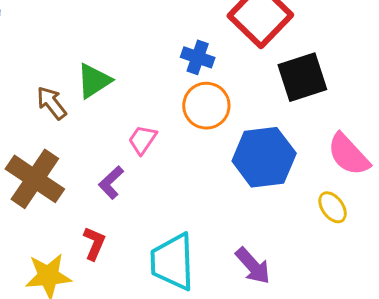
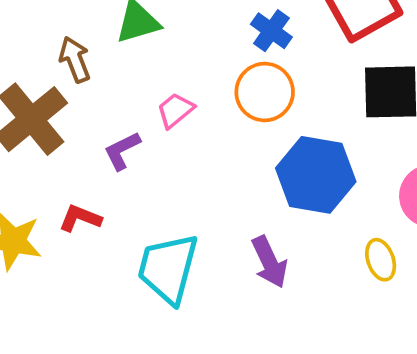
brown arrow: (52, 103) -> (75, 59), moved
red L-shape: (94, 243) -> (80, 218), turned -108
purple arrow: (253, 266) -> (269, 262), moved

